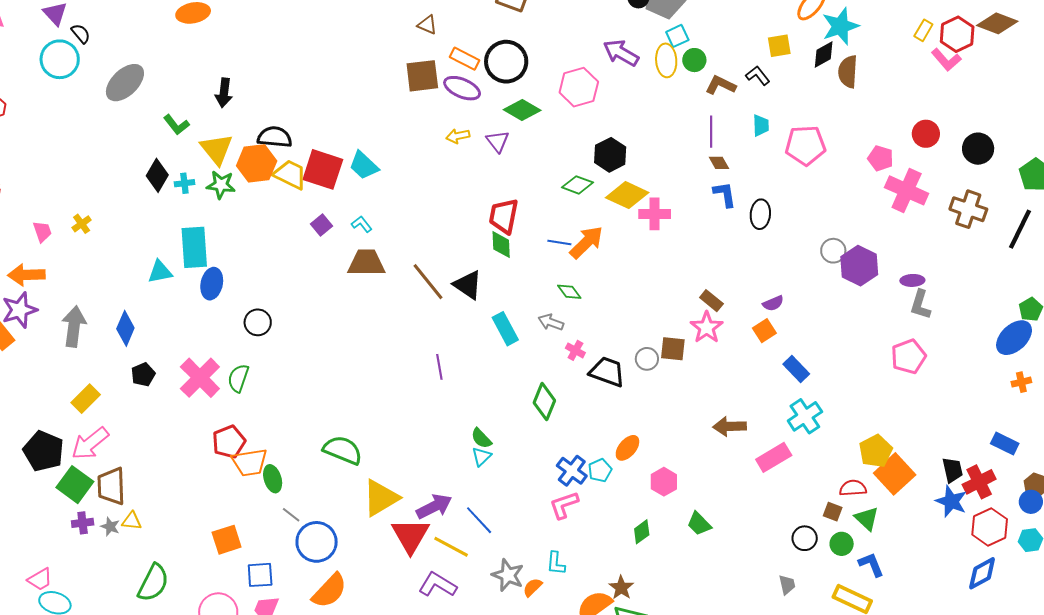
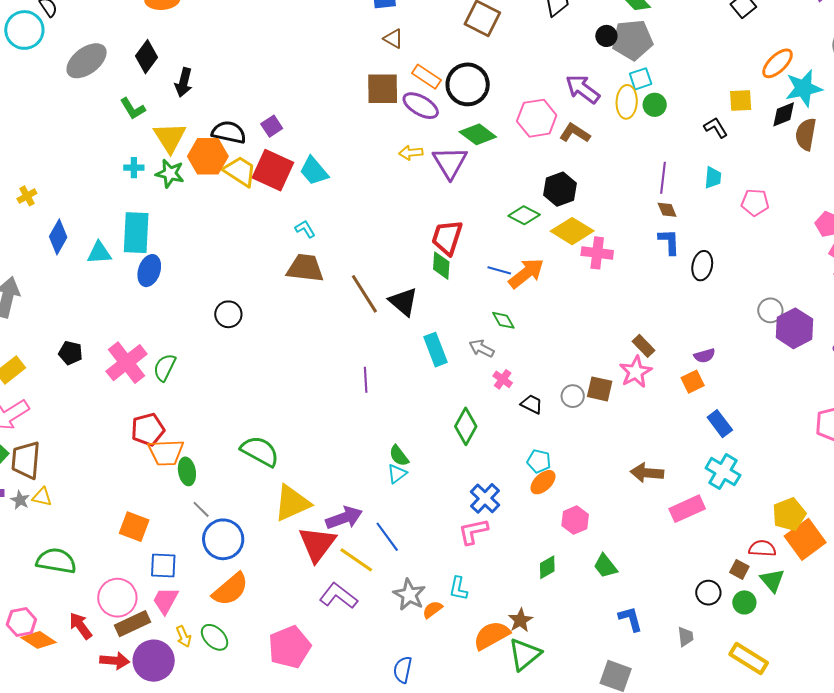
brown L-shape: (721, 85) -> (575, 133), moved
purple triangle: (498, 141) -> (450, 163), size x1.5
pink pentagon: (805, 145) -> (755, 202), size x0.7
black diamond: (157, 175) -> (146, 57), moved
purple square: (321, 225) -> (272, 126), moved
black circle: (258, 322) -> (228, 314), moved
blue diamond: (125, 328) -> (58, 237), moved
black trapezoid: (607, 372) -> (532, 404), size x0.6
black pentagon: (143, 375) -> (71, 353), turned 30
cyan cross: (805, 416) -> (723, 472), turned -32
cyan pentagon: (600, 470) -> (539, 461), moved, turned 30
orange square: (227, 540) -> (134, 527), turned 32
blue L-shape: (871, 564) -> (630, 619), moved
green semicircle: (153, 583) -> (56, 561), turned -114

